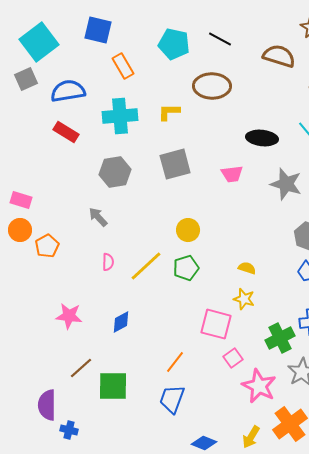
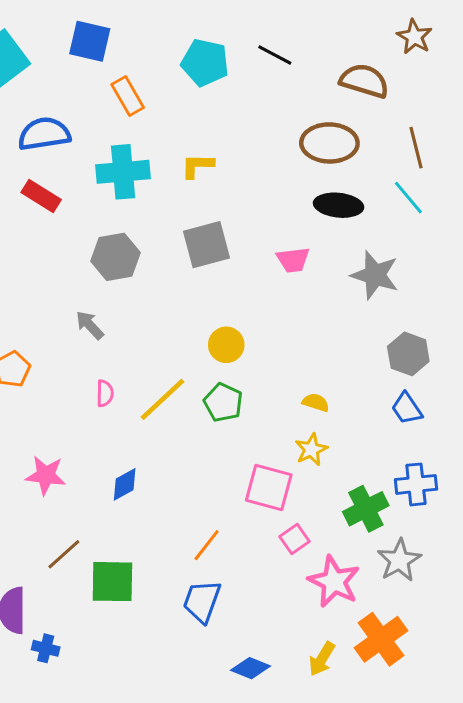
brown ellipse: (212, 86) -> (329, 143), moved
green pentagon: (186, 268) -> (223, 402), turned -30
yellow star: (244, 299) -> (311, 450), turned 30

